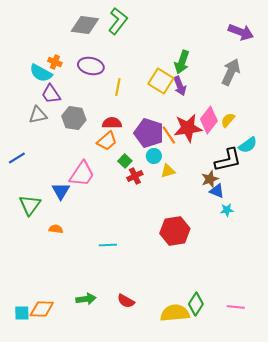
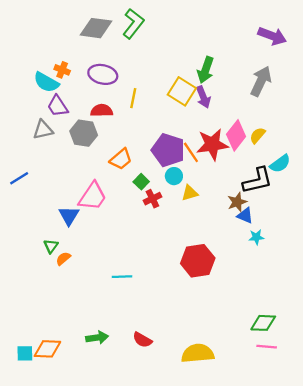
red semicircle: (112, 123) -> (102, 111), moved
green triangle: (30, 205) -> (51, 246), moved, size x0.6
orange semicircle: (56, 229) -> (63, 259), turned -48
green diamond: (196, 304) -> (263, 323), moved, turned 60

